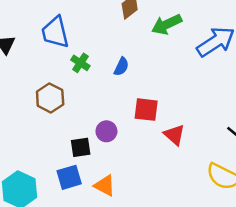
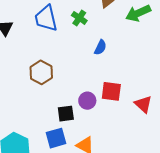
green cross: (80, 63) -> (79, 18), moved
red square: (146, 110) -> (111, 91), moved

